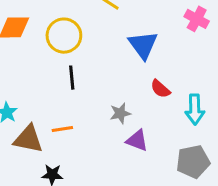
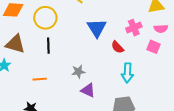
pink cross: (197, 19) -> (134, 28), moved, turned 35
red semicircle: (160, 89) -> (117, 47), moved
brown triangle: (28, 139) -> (15, 44), moved

